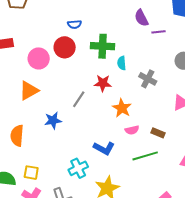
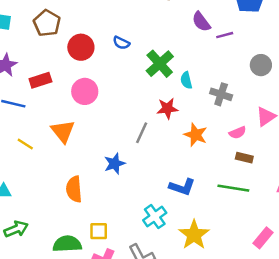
blue semicircle: (74, 24) -> (121, 43), turned 40
green cross: (103, 46) -> (160, 64), turned -35
red circle: (65, 47) -> (81, 47), moved
orange triangle: (29, 91) -> (63, 131), moved, turned -30
pink semicircle: (132, 130) -> (238, 133), moved
green line: (145, 156) -> (233, 188), turned 35

